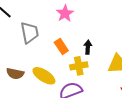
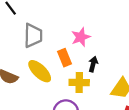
pink star: (65, 13) -> (81, 37), moved
yellow ellipse: (44, 76) -> (40, 71), moved

